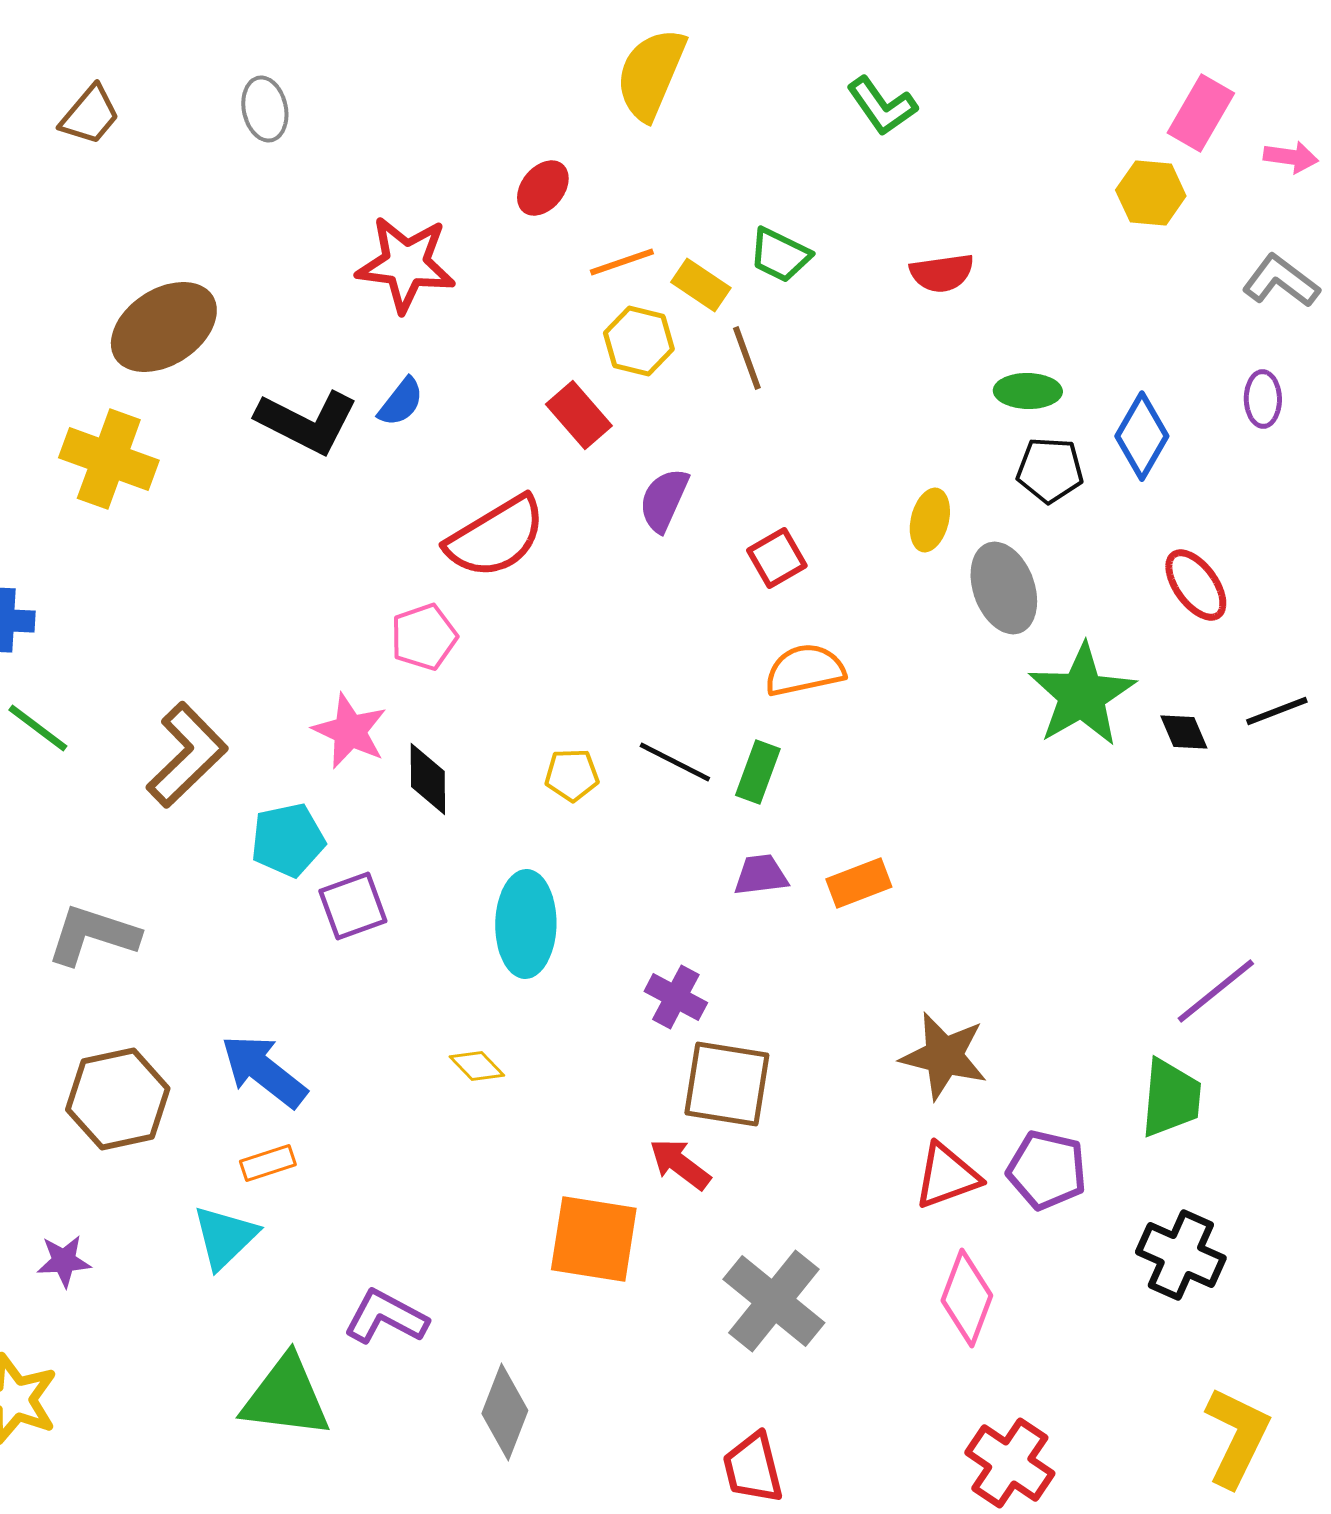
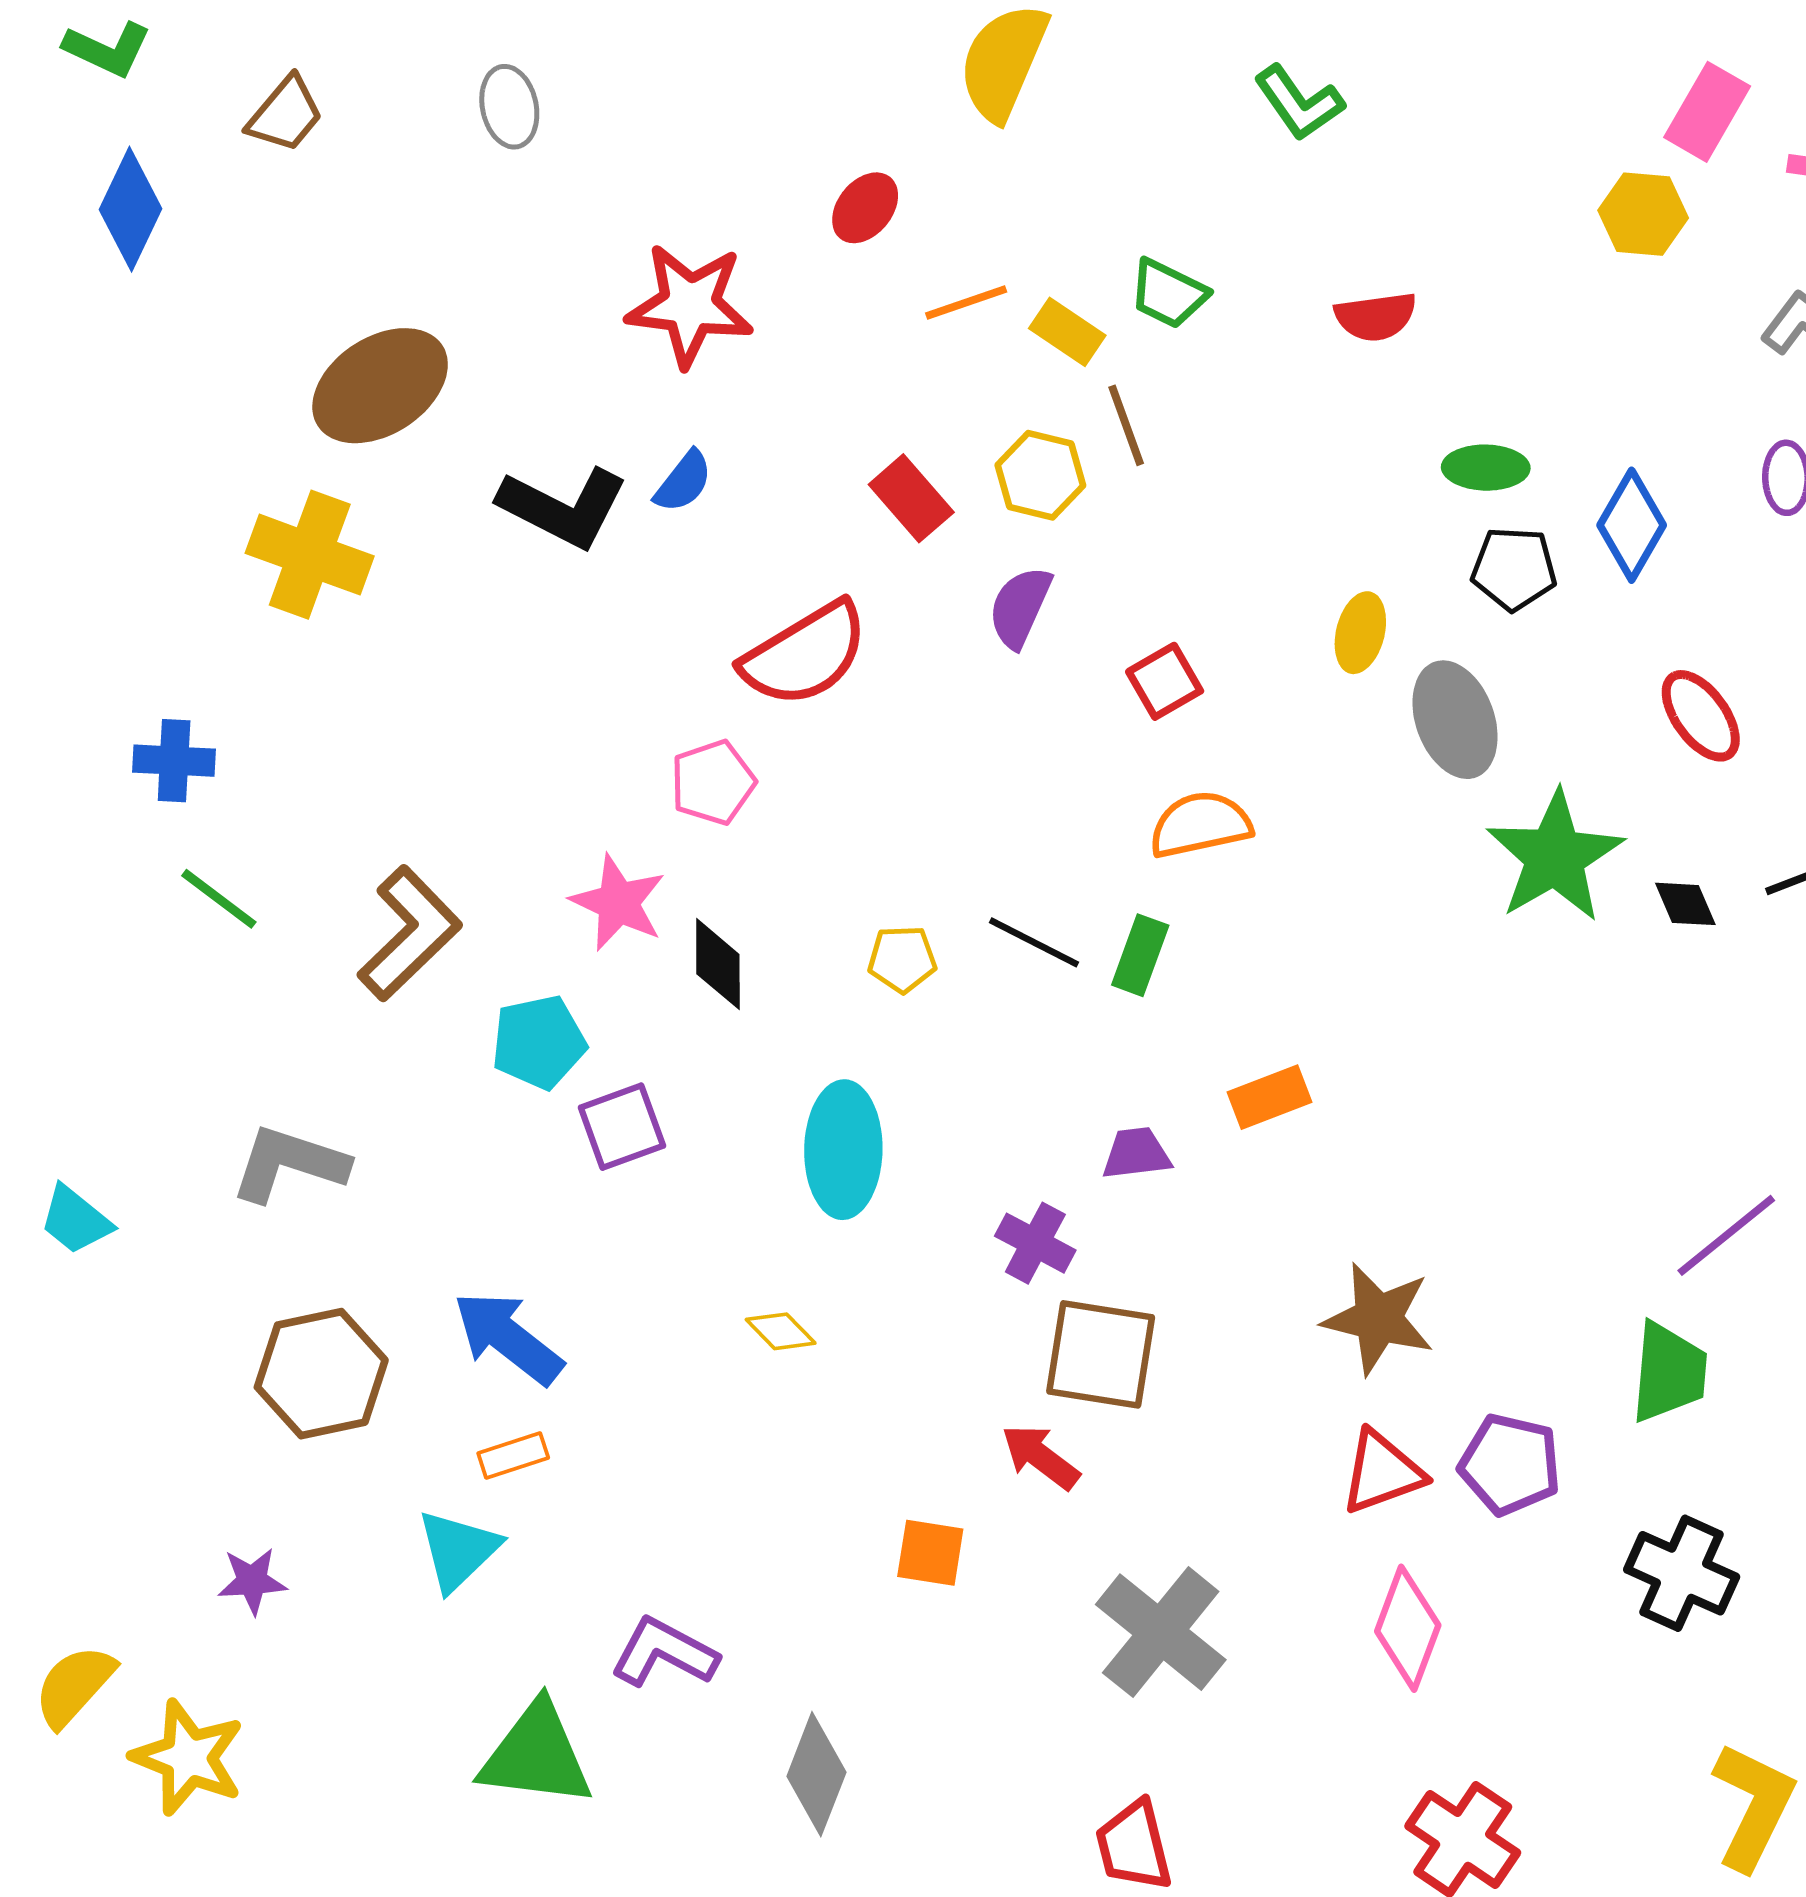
yellow hexagon: (639, 341) -> (1040, 475), moved
purple trapezoid: (761, 875) -> (1136, 1153), moved
orange square: (594, 1239) -> (930, 1553), size x0.6

